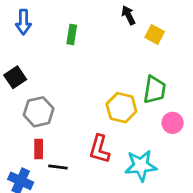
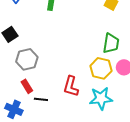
yellow hexagon: (121, 108) -> (101, 68), moved
red rectangle: (39, 149) -> (27, 86), turned -32

